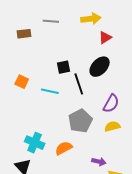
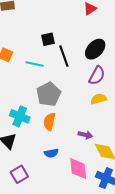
black ellipse: (100, 67) -> (95, 49), moved
gray pentagon: (80, 121) -> (49, 94), moved
orange semicircle: (64, 148) -> (49, 122), turned -48

